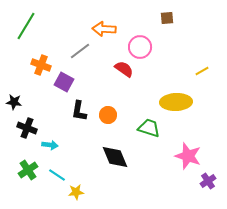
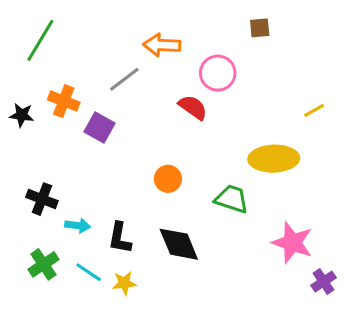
black star: (14, 102) -> (22, 115), moved
black L-shape: (79, 111) -> (120, 238), moved
yellow star: (76, 192) -> (124, 283), moved

